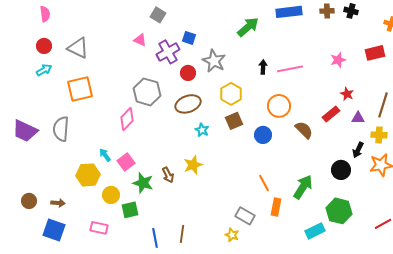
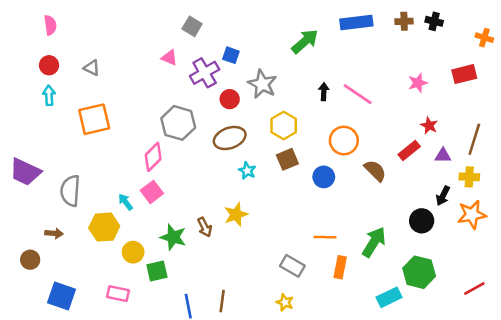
gray triangle: (78, 48) -> (92, 68), size x0.6
pink line: (290, 69) -> (358, 94), turned 45
cyan arrow: (44, 70) -> (49, 95), turned -63
gray semicircle: (61, 129) -> (70, 191), moved
pink square: (126, 162) -> (152, 192), moved
orange line: (264, 183) -> (325, 237), turned -60
brown arrow: (58, 203) -> (54, 233), moved
gray rectangle: (245, 216) -> (292, 266), moved

